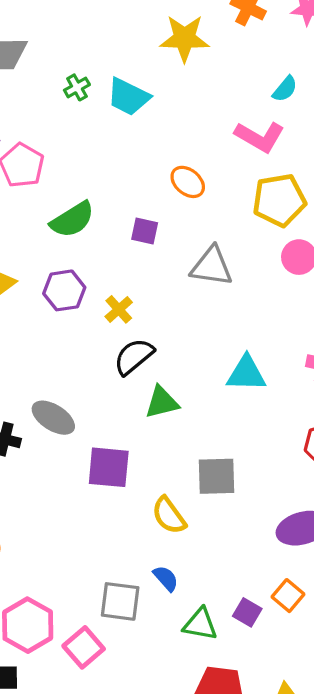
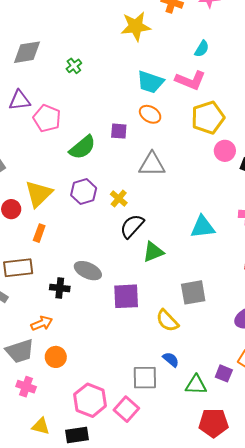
cyan trapezoid: (128, 97) -> (150, 82), moved
purple square: (145, 231) -> (119, 131), moved
gray triangle: (212, 266) -> (152, 164), moved

